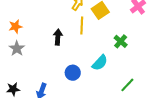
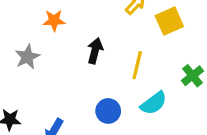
yellow line: (82, 25) -> (137, 65), moved
orange star: (15, 27) -> (54, 20), moved

